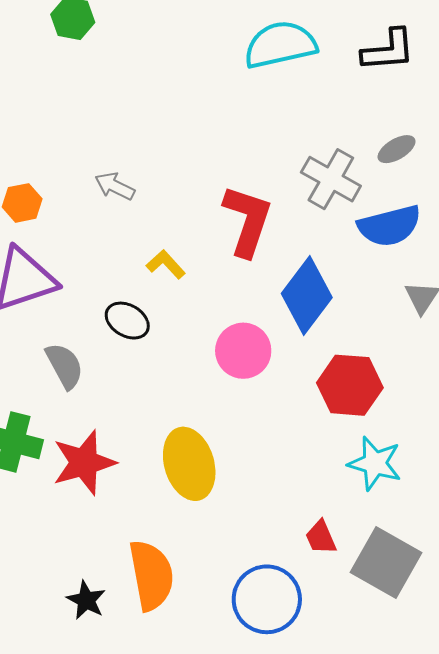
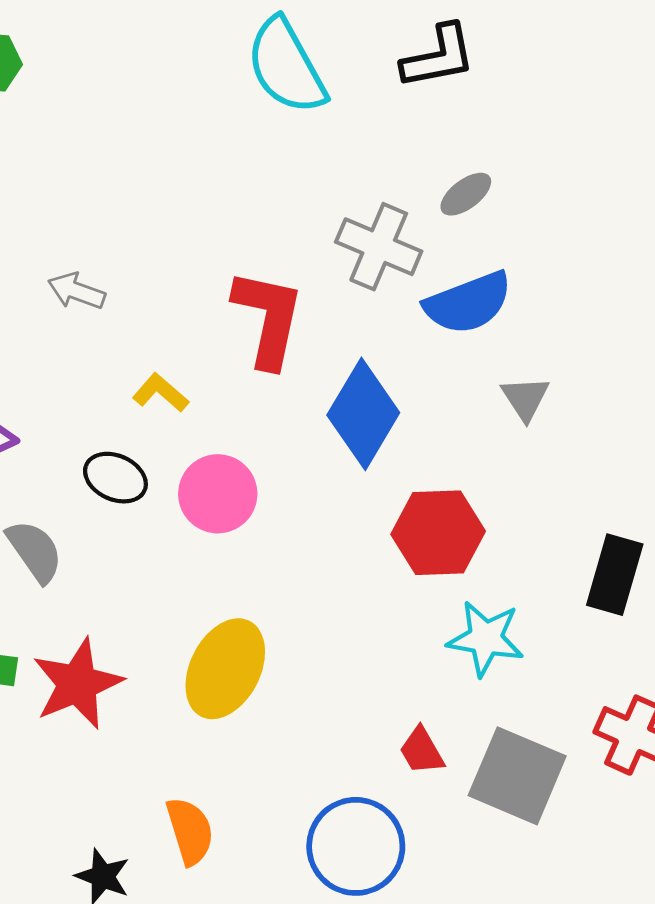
cyan semicircle: (280, 45) -> (286, 66), turned -100
pink circle: (243, 351) -> (218, 494), moved
yellow ellipse: (189, 464) -> (225, 669), turned 50
orange semicircle: (151, 575) -> (190, 831), size x0.7

